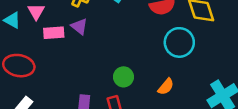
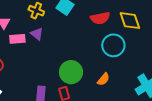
green circle: (123, 77) -> (71, 72), size x1.5

